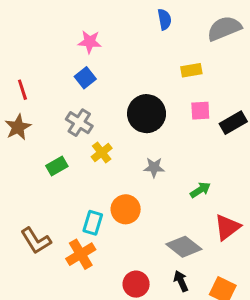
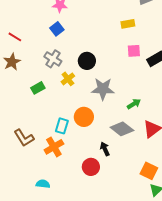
red line: (22, 90) -> (15, 37), turned -40
black circle: (147, 114) -> (87, 61), moved, size x0.7
gray star: (154, 167) -> (103, 89), size x1.6
gray diamond: (184, 247) -> (122, 129), moved
black arrow: (181, 281) -> (105, 149), moved

